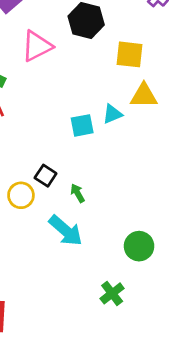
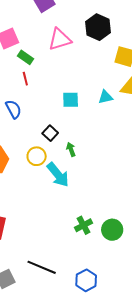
cyan square: (82, 125) -> (71, 100), moved
yellow circle: (21, 195) -> (37, 156), moved
green circle: (139, 246) -> (112, 230), moved

